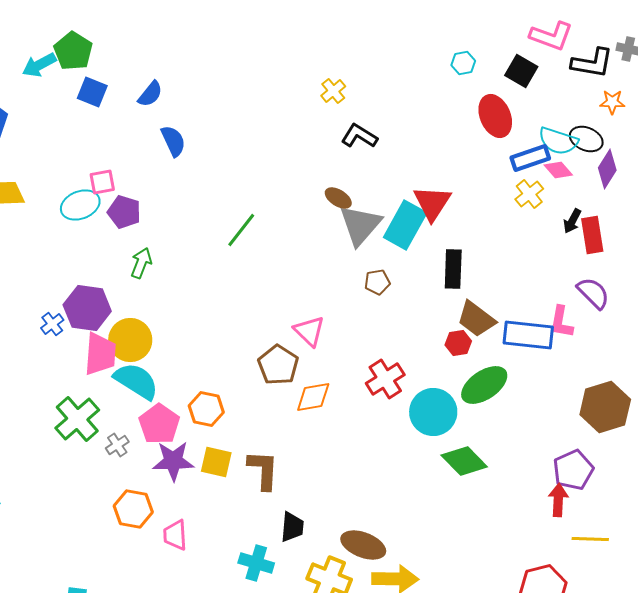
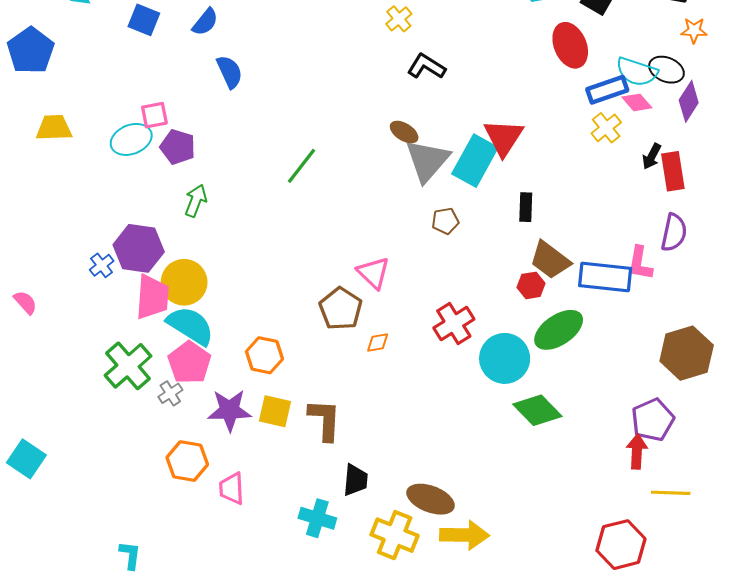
black rectangle: (453, 269) -> (526, 207), size x0.7
purple semicircle: (593, 293) -> (674, 233), turned 57
orange diamond: (313, 397) -> (378, 343), size x0.6
pink pentagon: (159, 424) -> (189, 363), moved

